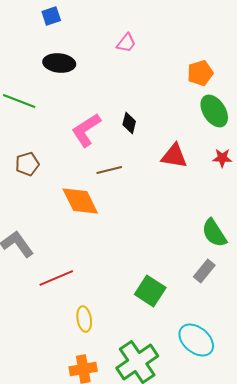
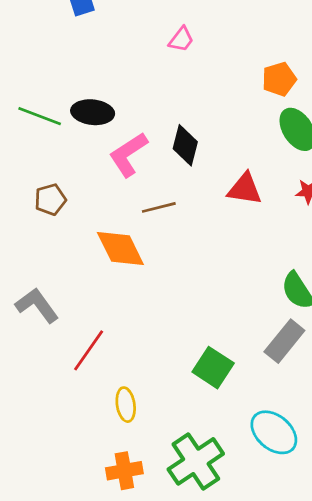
black ellipse: (59, 63) -> (93, 112), moved
black diamond: (129, 123) -> (185, 145), size x1.4
gray rectangle: (204, 271) -> (284, 341), size x1.4
red line: (56, 278) -> (89, 350), turned -32

